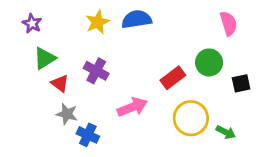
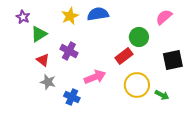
pink semicircle: (229, 23) -> (164, 17), turned -114
green triangle: (45, 58) -> (39, 34), moved
green circle: (209, 62) -> (139, 37), moved
black square: (241, 83) -> (173, 60), size x1.5
blue cross: (88, 135) -> (72, 97), moved

